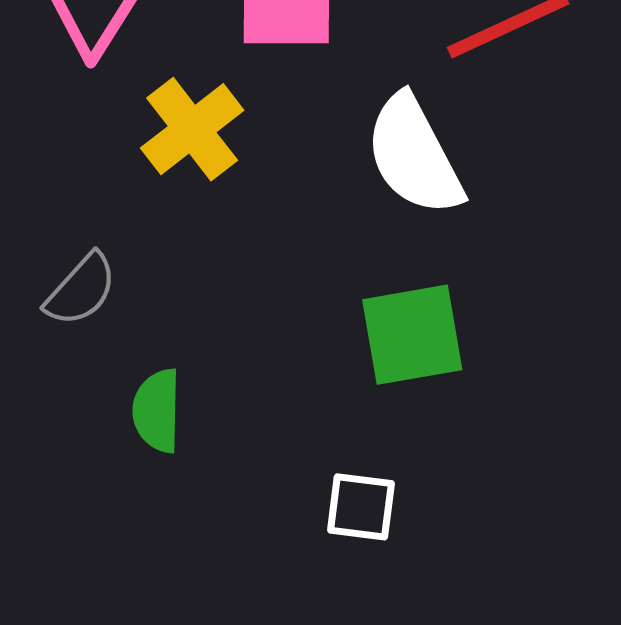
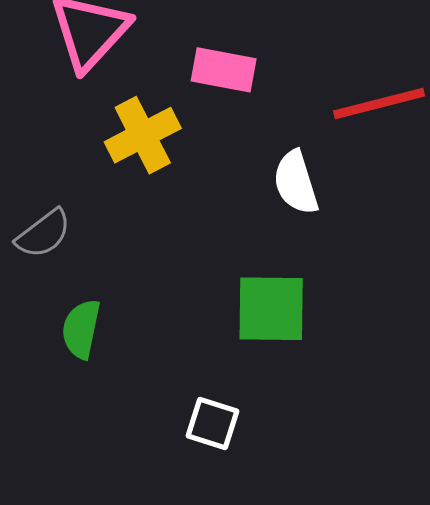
white semicircle: (414, 155) -> (296, 183), size x0.7

